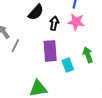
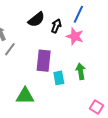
black arrow: (54, 23) -> (56, 26), moved

